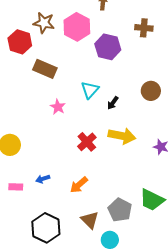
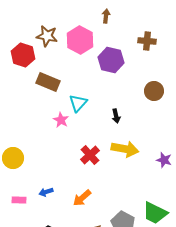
cyan triangle: (90, 90) -> (78, 103), moved
brown circle: (151, 91) -> (154, 91), moved
black arrow: (113, 103) -> (116, 116), turned -48

